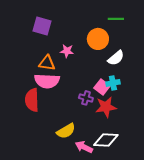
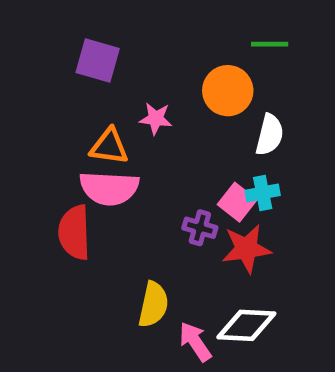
white semicircle: (116, 58) -> (270, 135), turned -36
yellow semicircle: (66, 131) -> (153, 304), turned -48
pink arrow: (84, 147) -> (195, 342), turned 30

